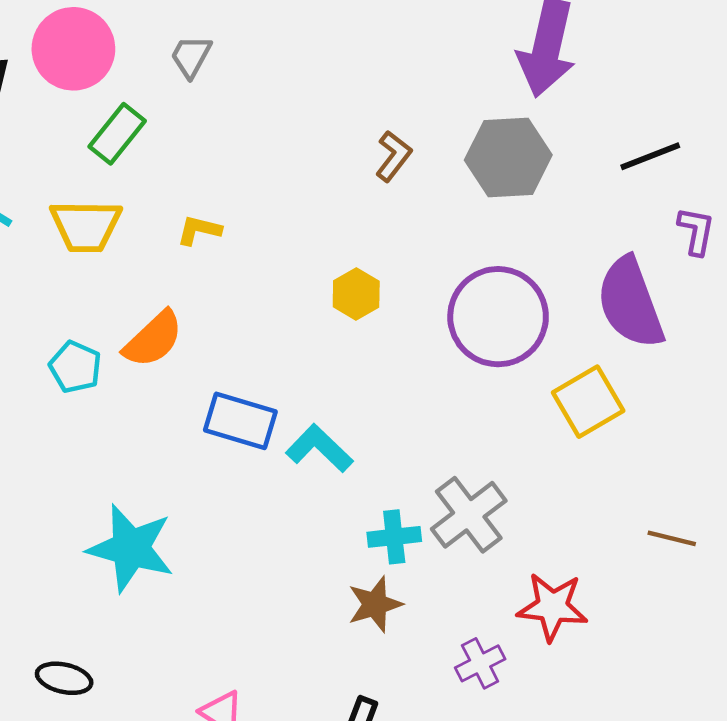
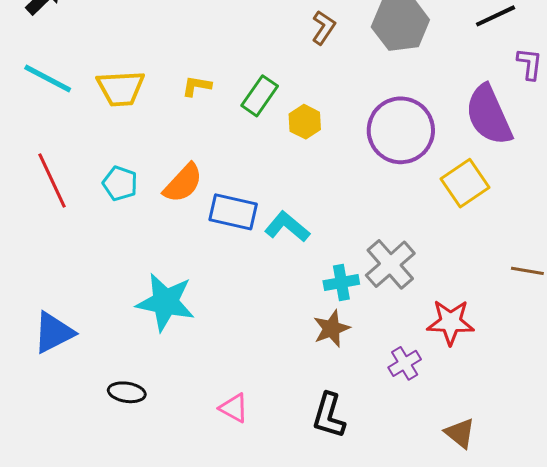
green rectangle: (117, 134) -> (260, 96), moved
orange semicircle: (153, 339) -> (183, 183), moved

